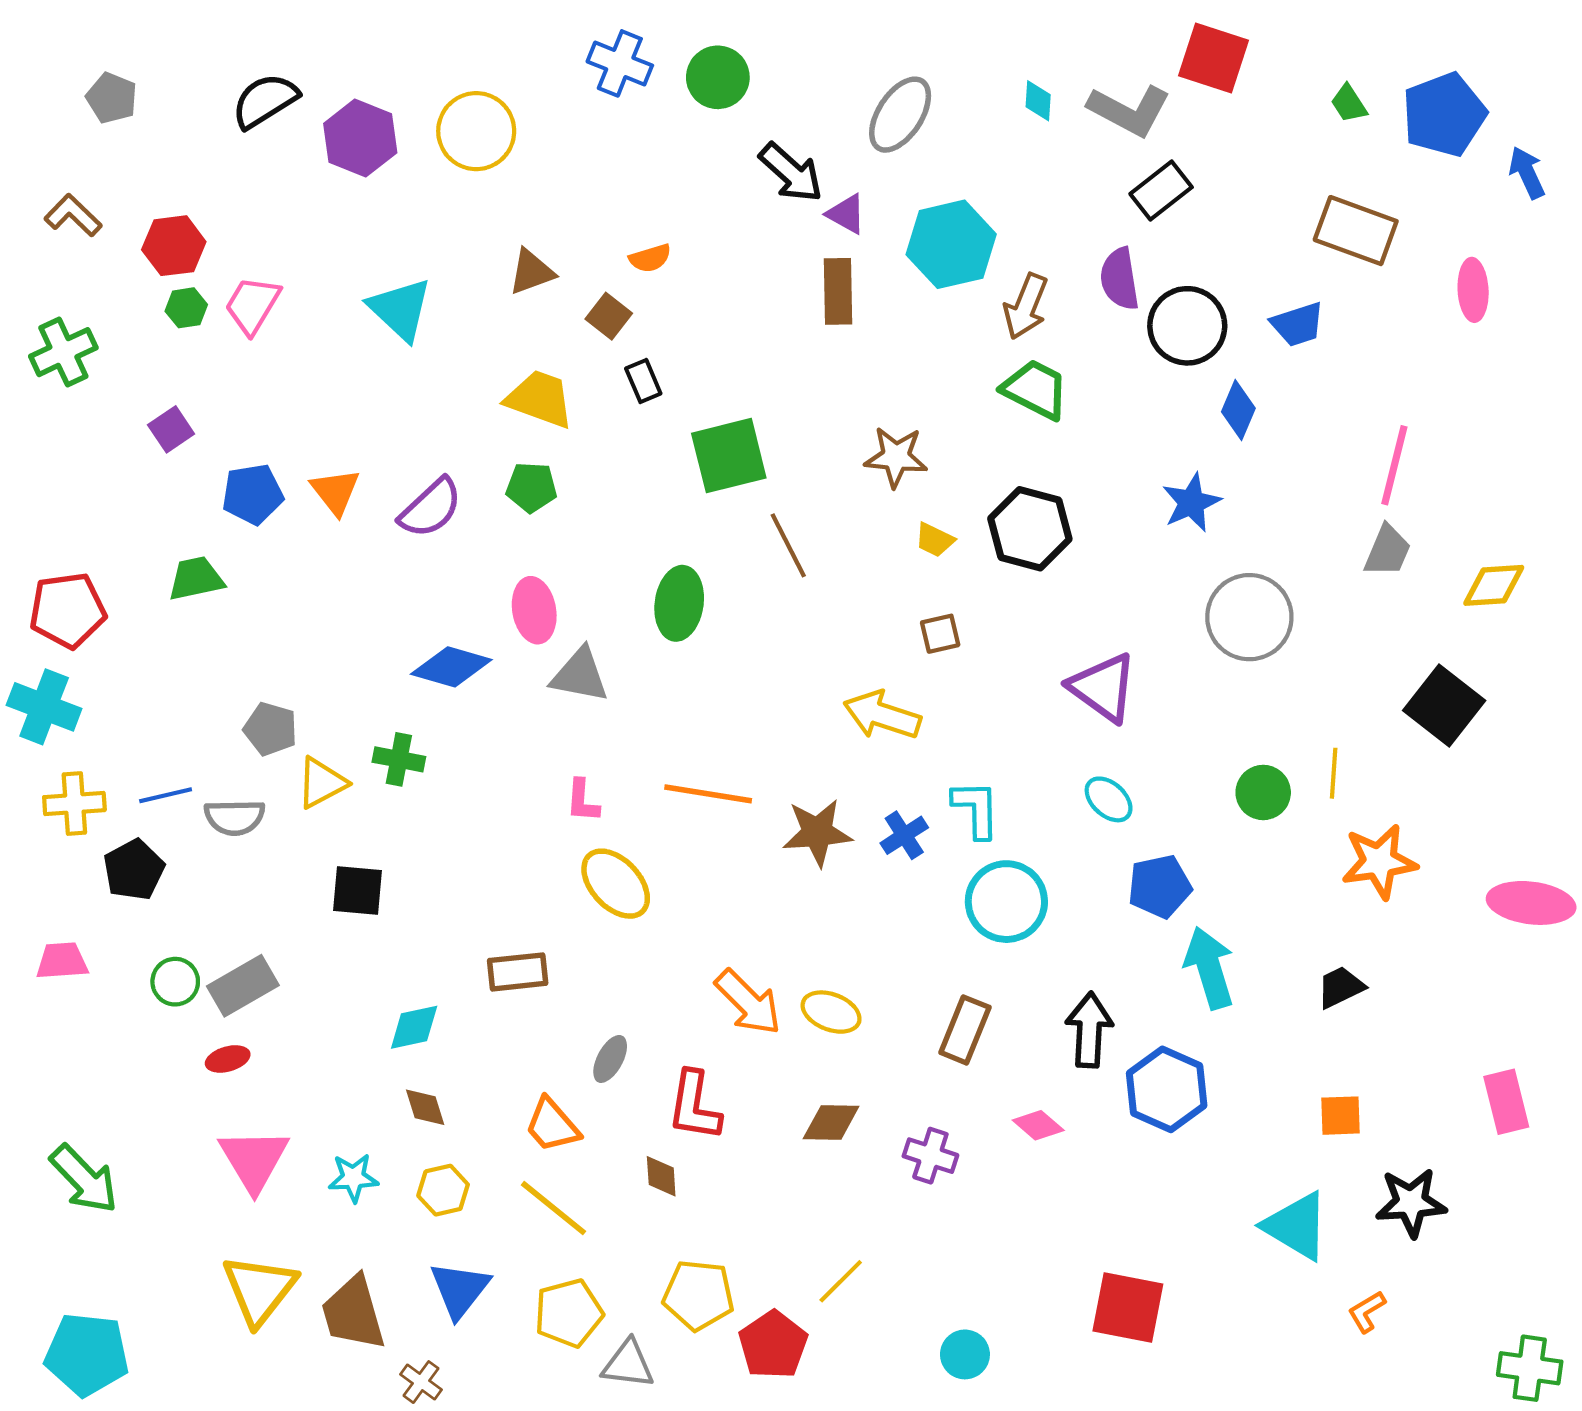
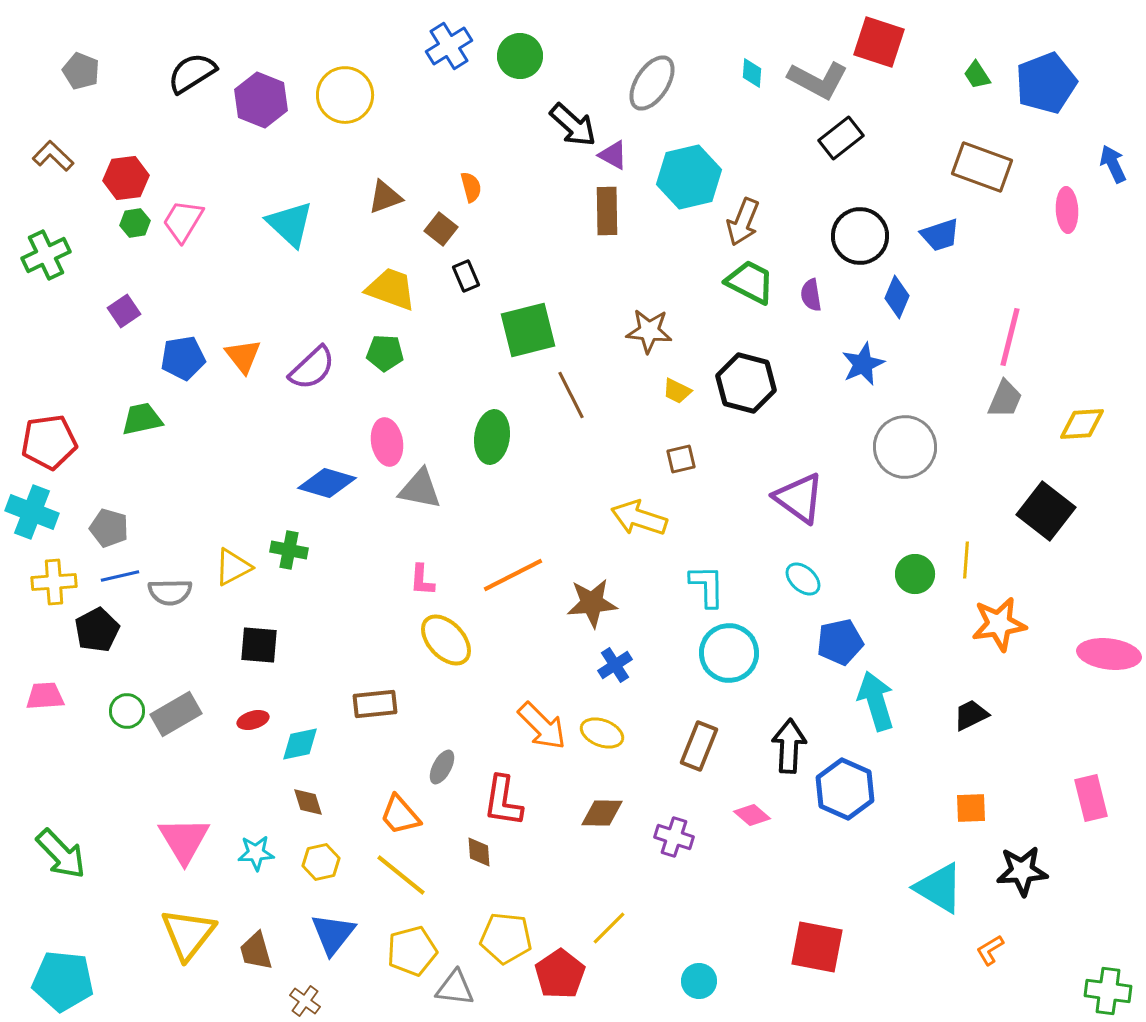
blue cross: (620, 63) -> (449, 46), turned 36
blue arrow: (1527, 173) -> (1113, 164), moved
orange semicircle: (650, 258) -> (471, 187), turned -88
purple semicircle: (1120, 279) -> (811, 295), moved, size x0.7
gray pentagon: (270, 729) -> (109, 528), moved
orange line: (708, 794) -> (513, 575), turned -36
blue cross: (904, 835) -> (615, 665), moved
red ellipse: (228, 1059) -> (253, 720), moved
brown trapezoid: (353, 1313) -> (256, 951), size x0.7

